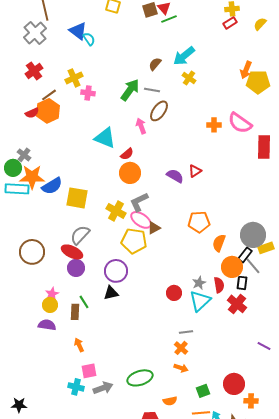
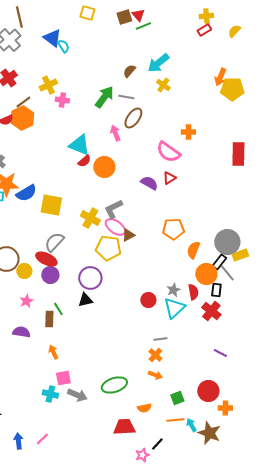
pink semicircle: (240, 123) -> (168, 152), moved
red semicircle: (127, 154) -> (84, 161), moved
orange circle: (130, 173) -> (104, 167), moved
yellow circle: (50, 305) -> (24, 271), moved
purple line: (264, 346) -> (220, 353), moved
gray arrow: (103, 388) -> (77, 395), turned 42

